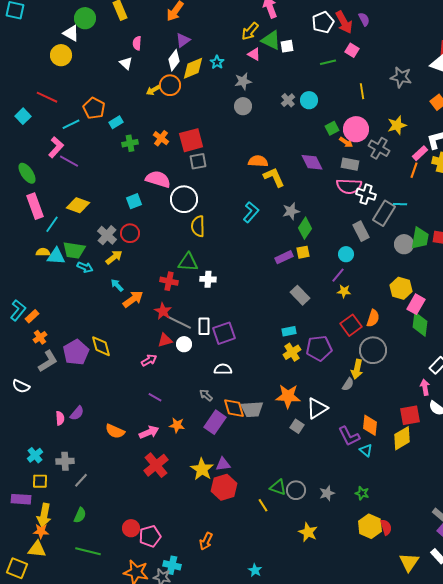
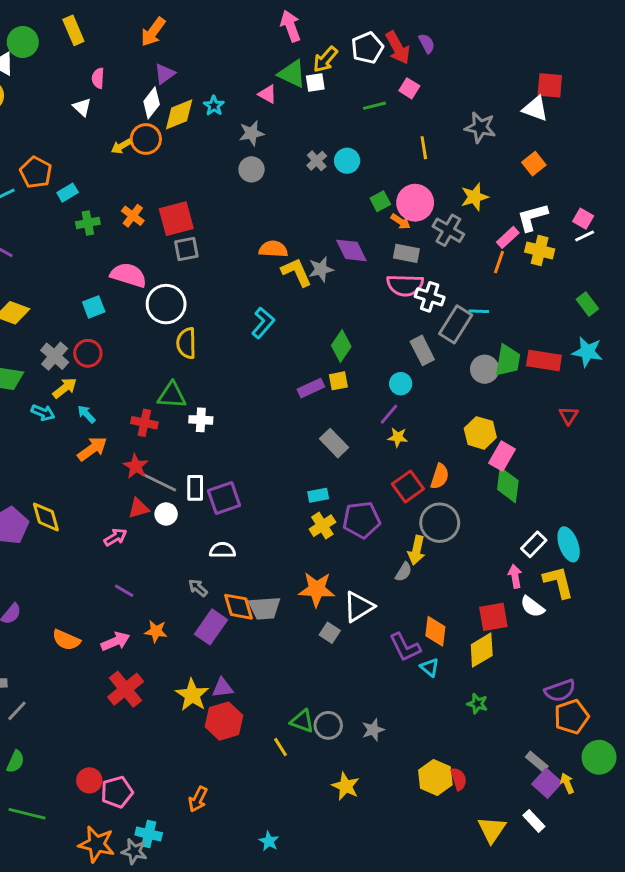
yellow arrow: (250, 31) -> (325, 59), moved
gray star: (291, 211) -> (321, 269), moved
cyan arrow: (85, 267) -> (43, 413), moved
cyan arrow: (117, 285) -> (86, 414), moved
green star: (362, 493) -> (477, 704), moved

